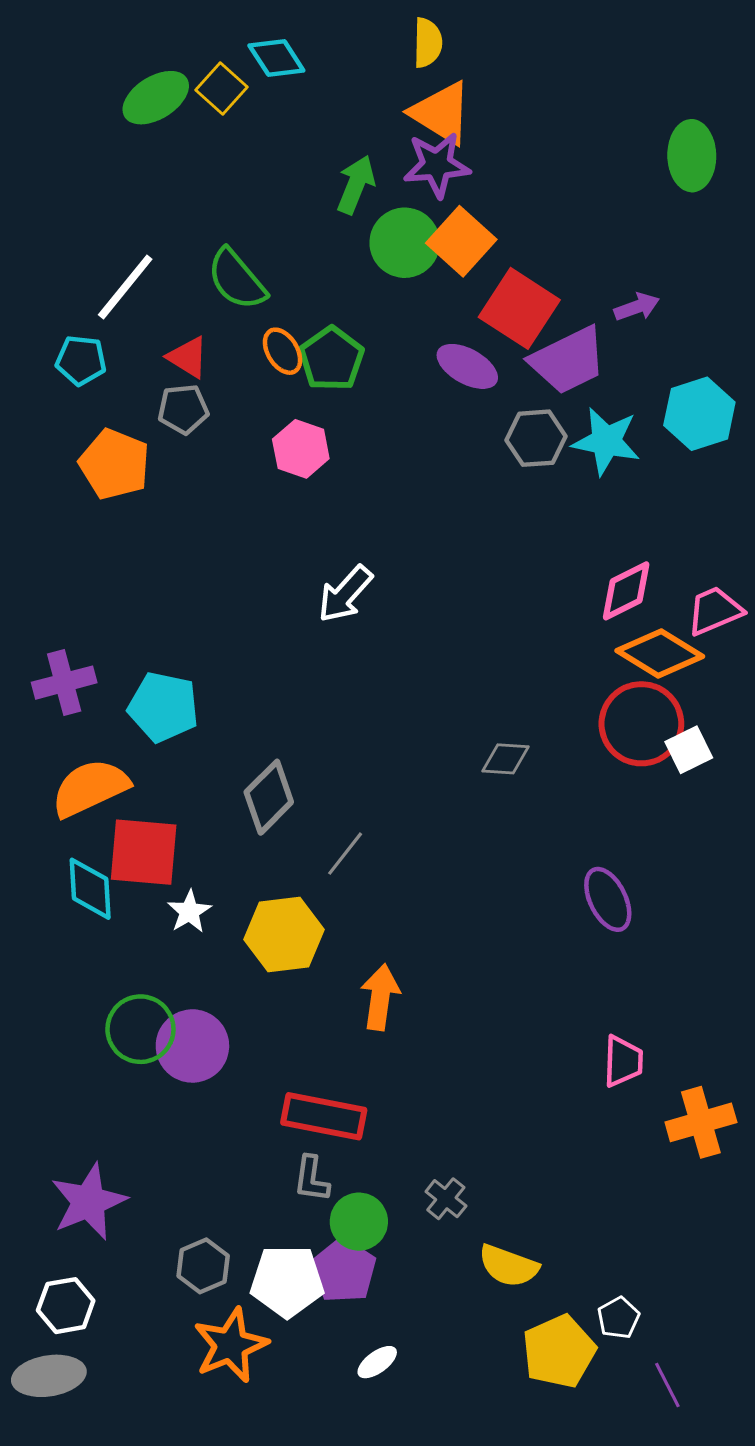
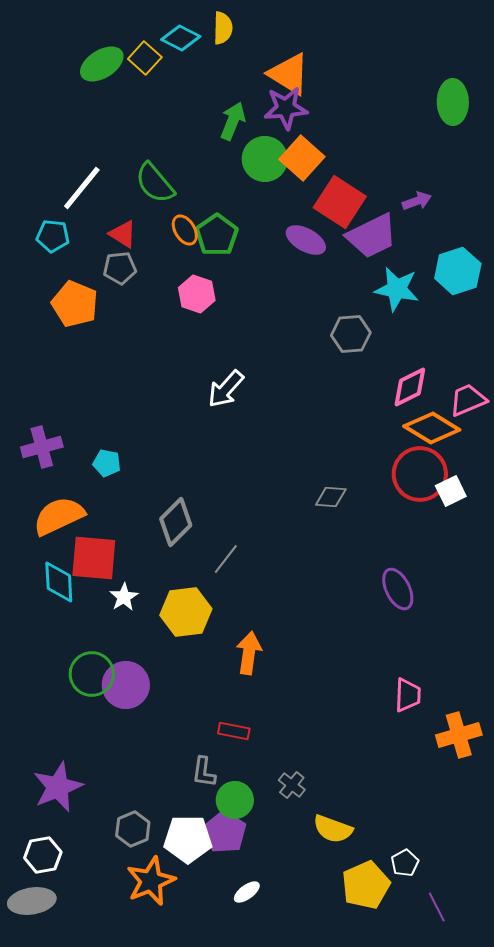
yellow semicircle: (428, 43) -> (223, 28), moved
cyan diamond: (276, 58) -> (181, 38), turned -30
gray hexagon: (536, 438) -> (351, 334), moved
cyan pentagon: (163, 707) -> (107, 463), size x0.6
red rectangle: (324, 1116) -> (234, 731), moved, size x0.6

